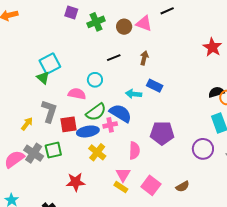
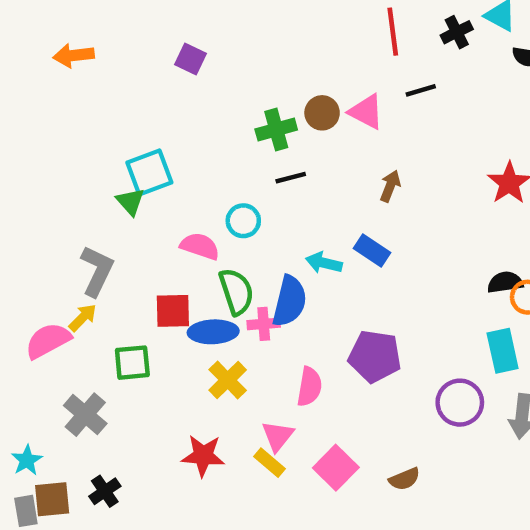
purple square: (71, 13) -> (191, 59), moved
green cross: (96, 22) -> (276, 129), moved
brown arrow: (144, 58) -> (390, 186), moved
gray L-shape: (49, 111) -> (97, 271), moved
green semicircle: (96, 112) -> (236, 292), turned -80
blue semicircle: (120, 113) -> (290, 301), turned 65
yellow arrow: (27, 124) -> (83, 318), moved
gray cross: (34, 153) -> (85, 415), moved
pink semicircle: (14, 159) -> (48, 341), moved
red star: (76, 182) -> (203, 456), moved

